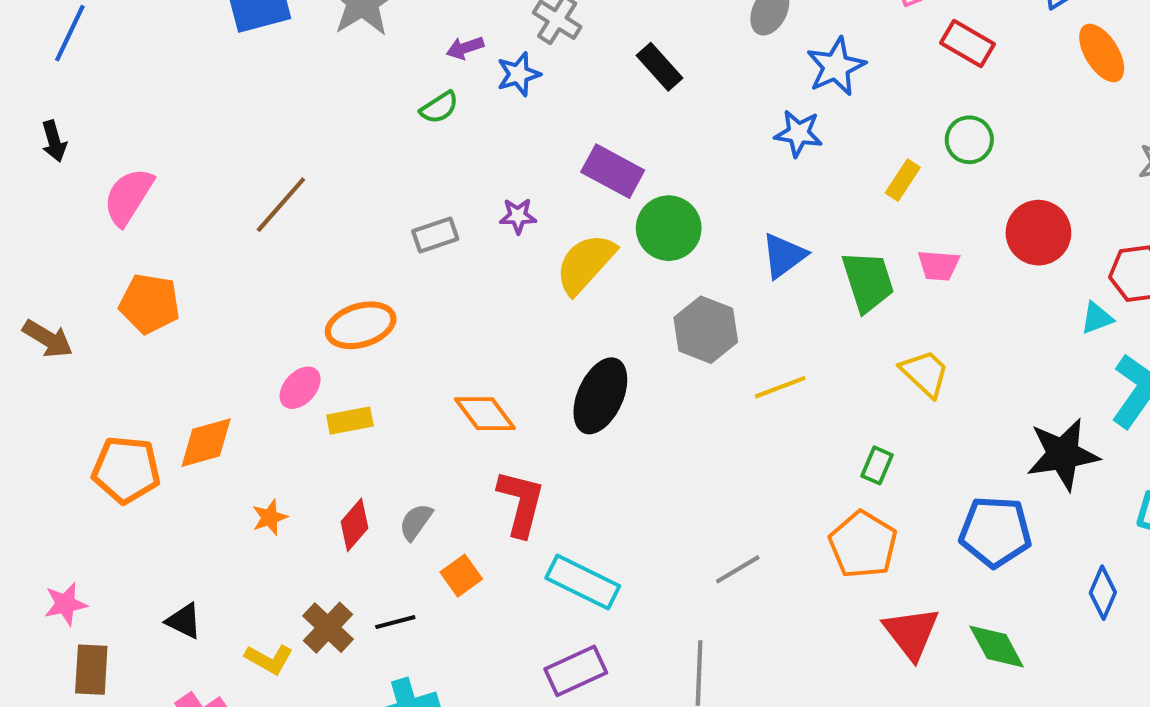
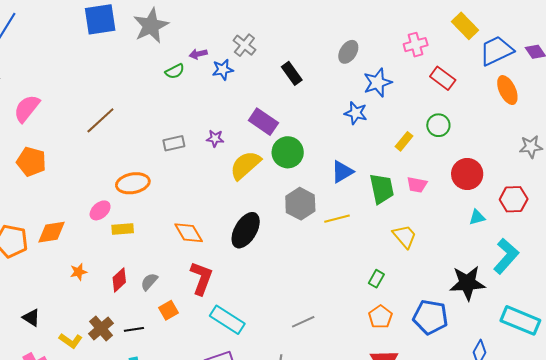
green semicircle: (439, 107) -> (175, 71), moved
cyan triangle: (1097, 318) -> (477, 217), moved
yellow line: (780, 387) -> (337, 219), moved
orange pentagon: (863, 545) -> (380, 317), moved, size x0.7

